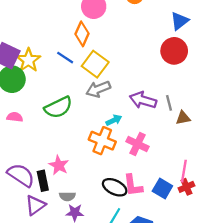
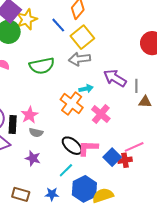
pink line: (184, 171) -> (134, 147), turned 42
pink L-shape: (133, 185) -> (88, 148), turned 85
red cross: (186, 187) -> (125, 160), moved
gray semicircle: (67, 196) -> (36, 133), moved

